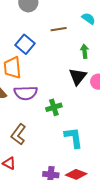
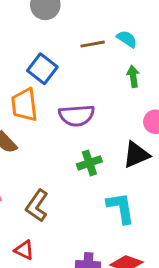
cyan semicircle: (89, 18) -> (127, 39), moved
black triangle: (78, 77) -> (136, 155), moved, turned 30
purple semicircle: (26, 93) -> (77, 116), moved

